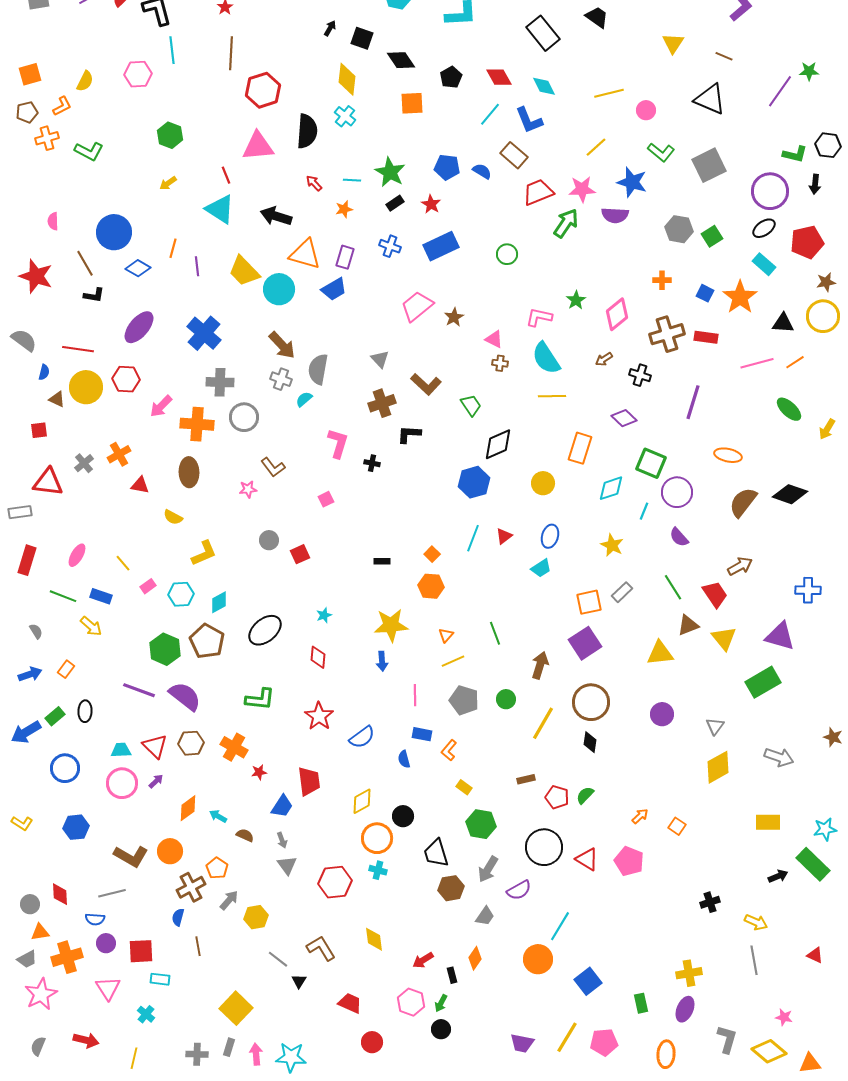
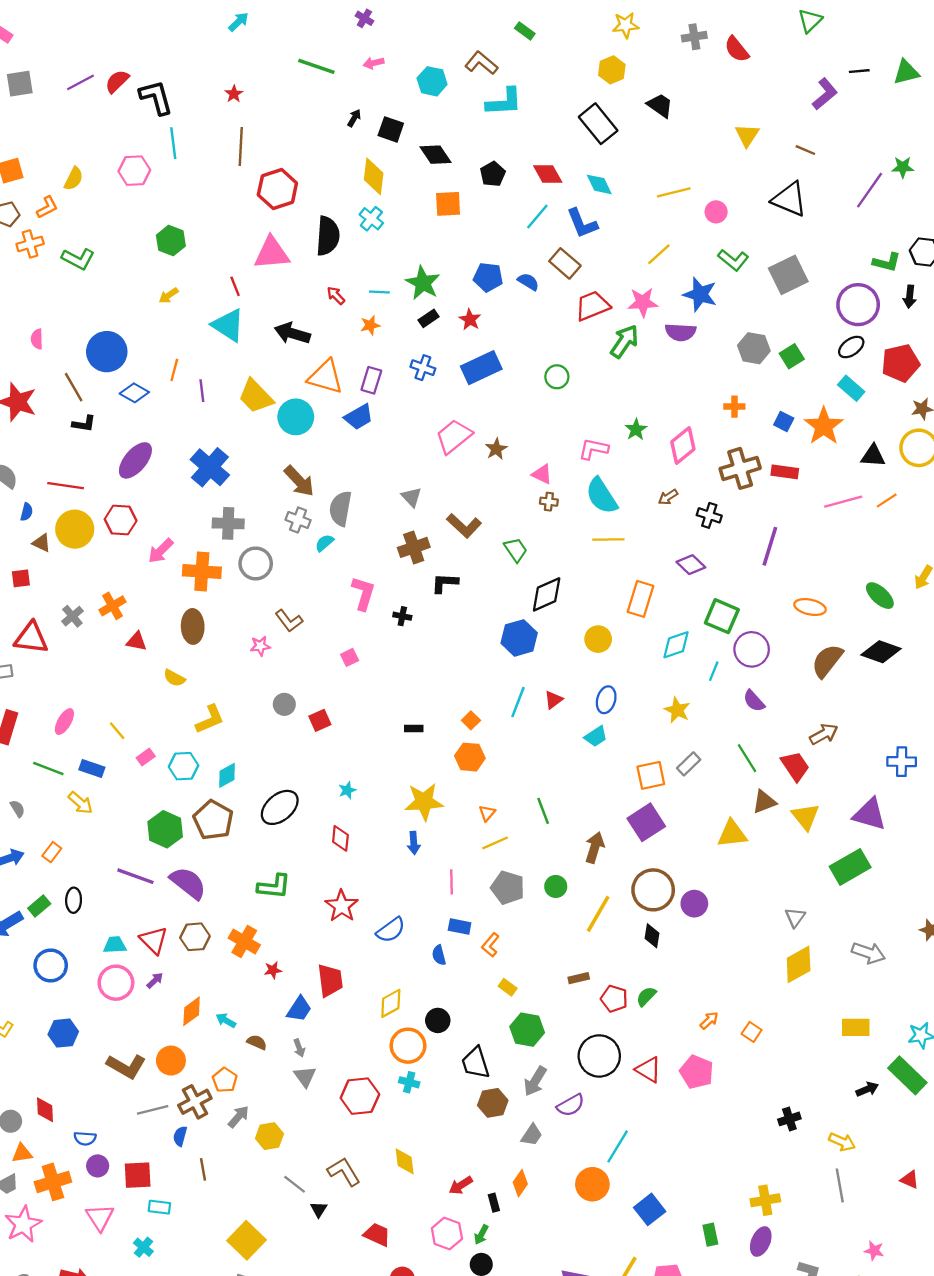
green ellipse: (789, 409) -> (880, 596), moved
purple circle: (662, 714) -> (694, 904), moved
gray line: (112, 893) -> (153, 1110), moved

